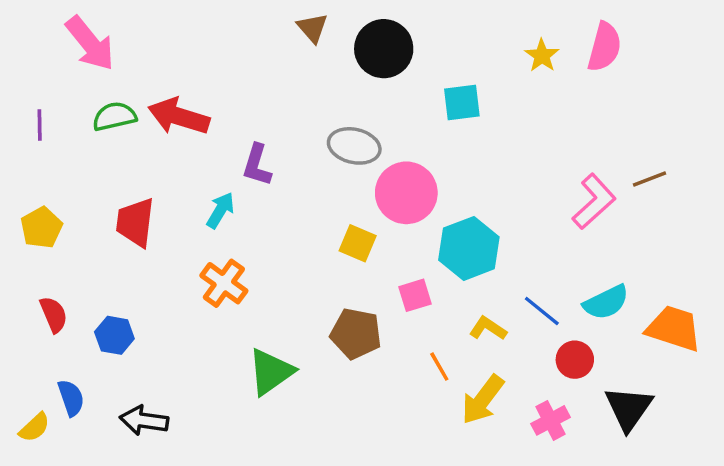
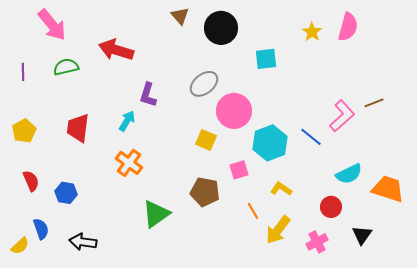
red arrow: (179, 116) -> (116, 50), moved
gray ellipse: (354, 146) -> (204, 84), turned -52
blue line: (542, 311) -> (311, 137), moved
black triangle: (629, 408) -> (362, 235), size x0.7

